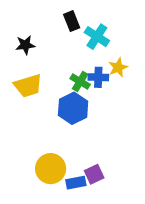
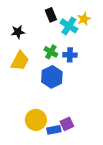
yellow star: (118, 67) -> (84, 19), moved
green cross: (80, 81) -> (51, 52), moved
yellow trapezoid: (28, 86) -> (20, 61), turned -45

